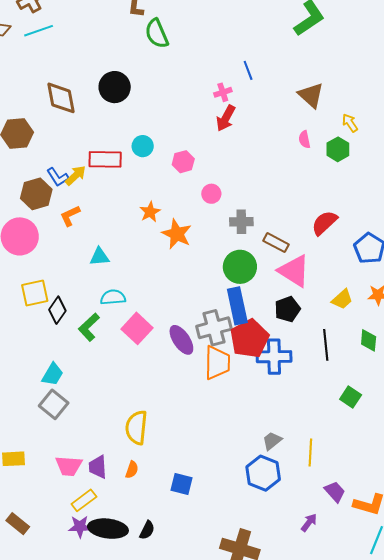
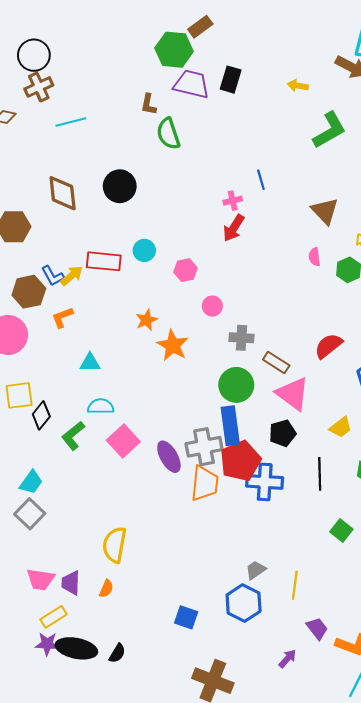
cyan line: (39, 31) -> (71, 122), moved
blue square: (181, 484) -> (186, 617), moved

